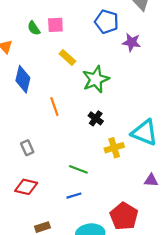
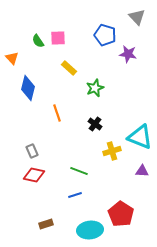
green star: (96, 79) -> (95, 88), size x0.7
purple triangle: (151, 180) -> (142, 171), moved
red diamond: (26, 187) -> (34, 175), moved

